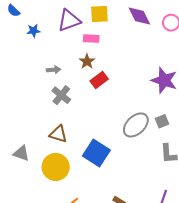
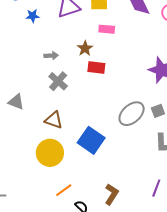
pink rectangle: (91, 39) -> (107, 29), moved
red rectangle: (99, 80) -> (96, 67), turned 42
gray triangle: (21, 153) -> (16, 102), moved

